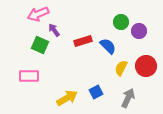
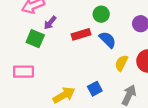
green circle: (121, 22) -> (101, 14), moved
purple arrow: (54, 30) -> (50, 23), turned -104

